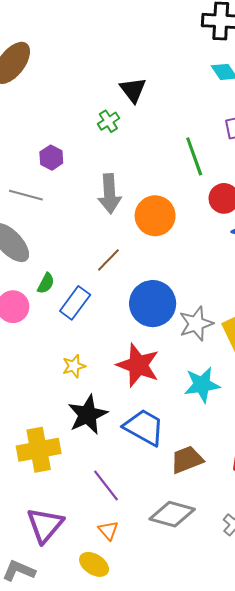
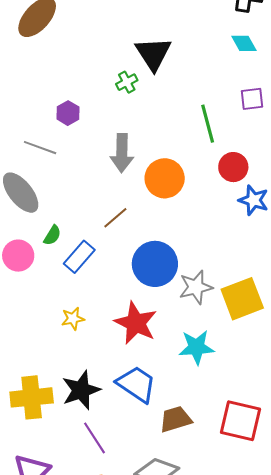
black triangle: (133, 90) -> (153, 54), size x1.4
black star: (88, 415) -> (81, 390), moved

